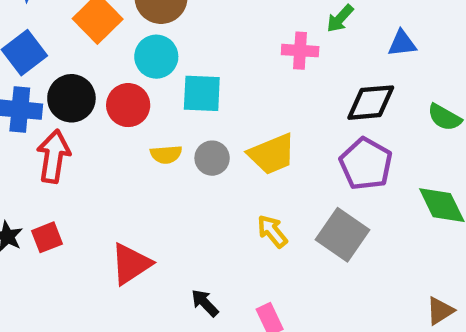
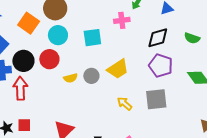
cyan square: (202, 93) -> (92, 38), moved
gray square: (343, 235) -> (156, 99), turned -30
red square: (47, 237) -> (24, 125), turned 32

